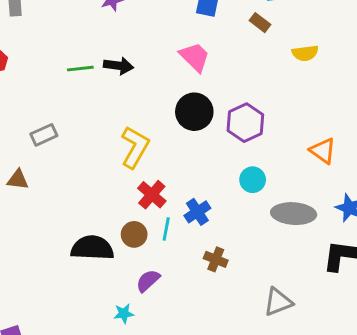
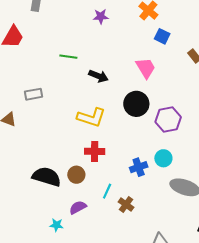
black arrow: (118, 66) -> (98, 76), moved
yellow L-shape: (135, 147) -> (91, 117), turned 64
red cross: (152, 195) -> (95, 151), turned 36
blue cross: (197, 212) -> (139, 167), moved
cyan line: (166, 229) -> (107, 191), moved

